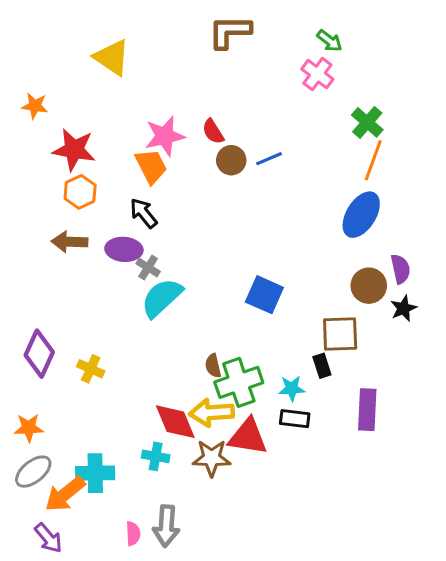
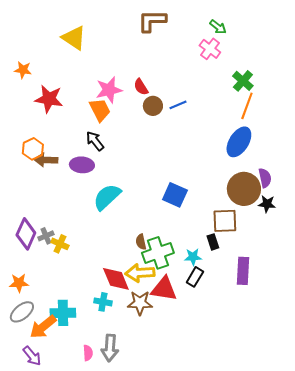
orange hexagon: (80, 192) -> (33, 149), moved
gray cross: (148, 268) -> (46, 236), moved, turned 35
brown circle: (369, 286) -> (244, 189), size x1.4
black star: (404, 308) -> (267, 204), turned 30
black rectangle: (295, 419) -> (195, 277), turned -66

